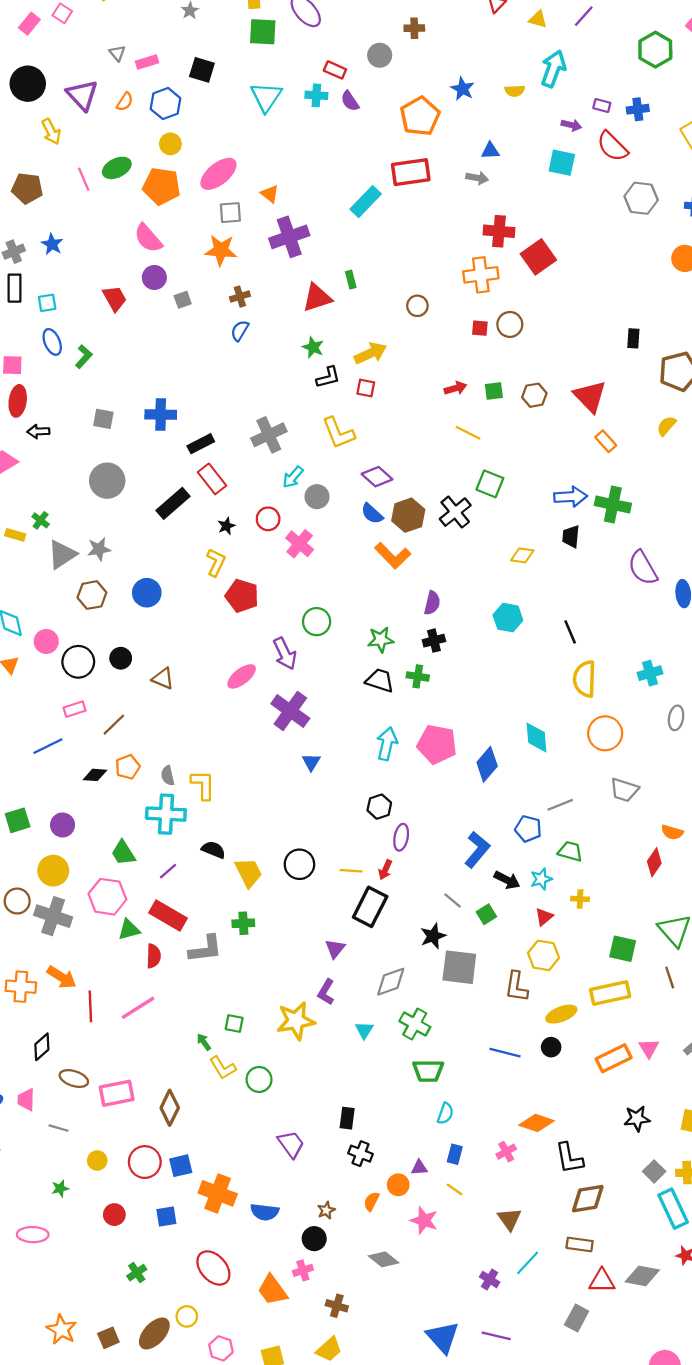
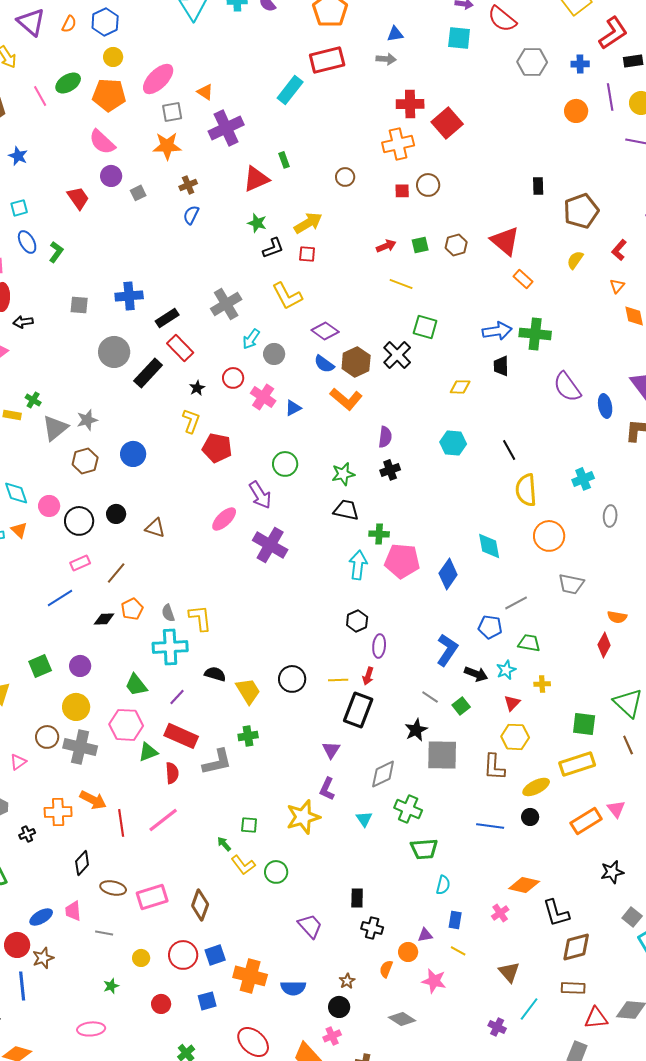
gray circle: (107, 481) -> (114, 352), moved
green cross: (418, 676) -> (379, 534), moved
blue triangle: (311, 762) -> (293, 408), moved, turned 36

